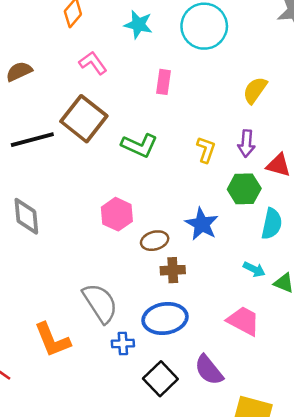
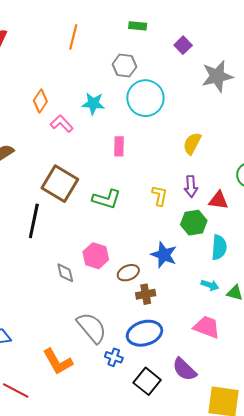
pink L-shape: (93, 63) -> (62, 124), moved
black line: (32, 140) -> (34, 221), moved, turned -56
gray diamond: (26, 216) -> (65, 273), moved, size x0.7
blue cross: (123, 344) -> (114, 357), turned 30

